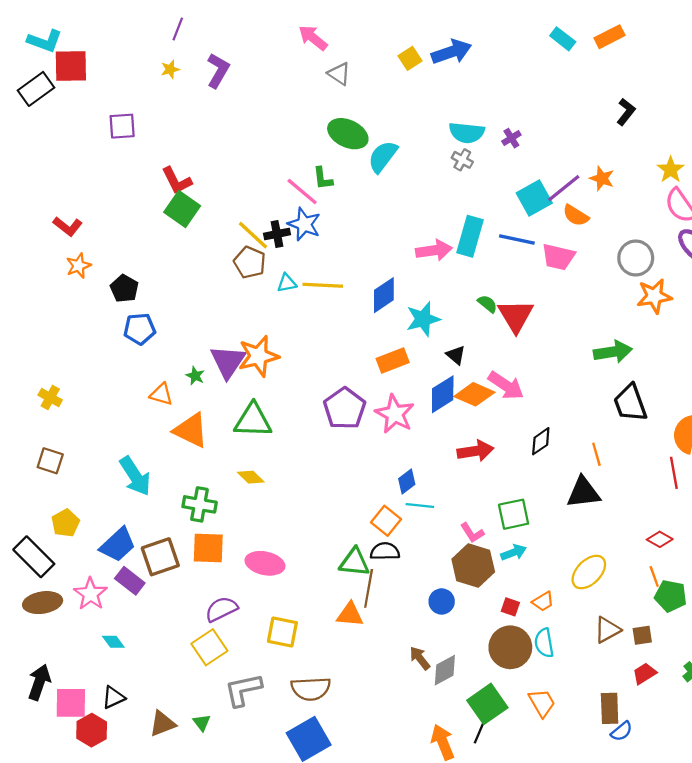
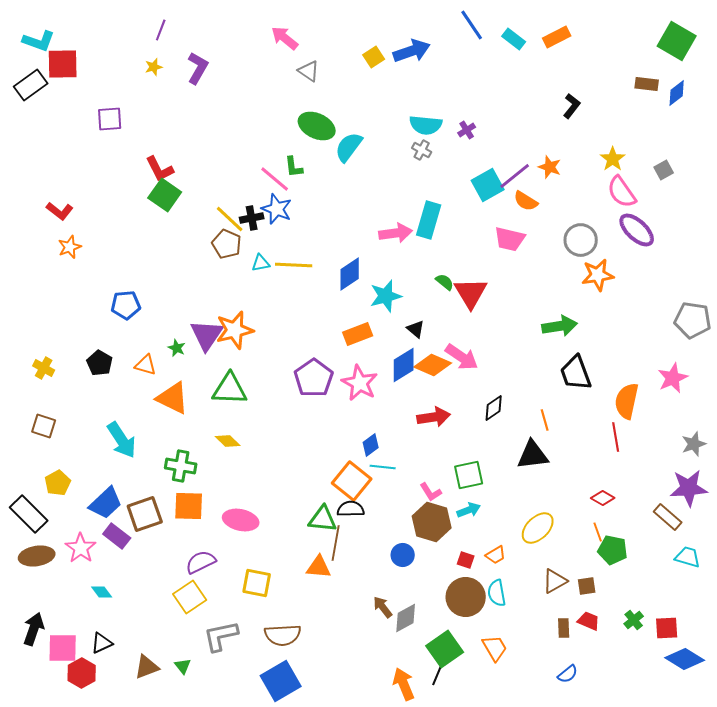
blue line: (517, 239) -> (472, 25), moved, turned 44
black pentagon: (124, 289) -> (100, 363), moved
orange square: (386, 521) -> (352, 481), size x1.4
red trapezoid: (644, 673) -> (589, 621), turned 55
brown rectangle: (610, 708) -> (564, 628), moved, size x0.7

